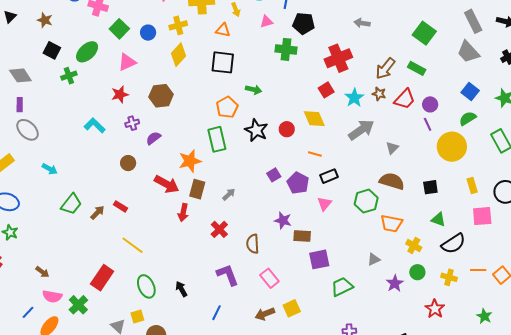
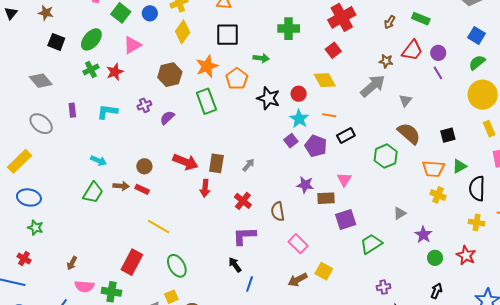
green cross: (286, 49) -> (289, 29), moved
brown arrow: (385, 68) -> (390, 22), size x0.6
gray diamond: (20, 75) -> (41, 81), moved
green cross: (69, 76) -> (91, 69), moved
red star: (120, 94) -> (115, 72), moved
brown star: (379, 94) -> (386, 61), moved
cyan star: (354, 98) -> (299, 119), moved
purple rectangle: (20, 105) -> (72, 110), moved
cyan L-shape: (95, 125) -> (107, 112), turned -30
green rectangle: (217, 139) -> (206, 101), moved
yellow circle: (452, 147) -> (483, 95), moved
orange star: (190, 161) -> (207, 66), moved
brown circle: (128, 163) -> (144, 166), moved
cyan arrow: (50, 169) -> (98, 161), moved
brown semicircle: (392, 181) -> (409, 133), turned 30
pink triangle: (324, 204) -> (344, 179), moved
brown arrow: (97, 213) -> (121, 186), moved, turned 56
green triangle: (438, 219) -> (459, 166), turned -42
orange trapezoid: (391, 223) -> (433, 169), moved
black semicircle: (453, 244) -> (477, 189), turned 130
brown arrow: (42, 272) -> (72, 263), turned 88
green circle: (417, 272) -> (435, 258), moved
purple L-shape: (227, 275) -> (244, 236), moved, turned -65
black arrow: (181, 289) -> (235, 265), moved
green cross: (78, 305) -> (111, 292), turned -30
yellow square: (292, 308) -> (324, 271), turned -30

